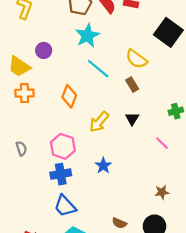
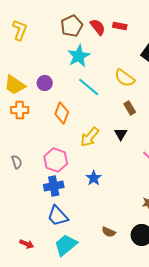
purple circle: (44, 50) -> (45, 83), moved
brown rectangle: (132, 85) -> (130, 108), moved

